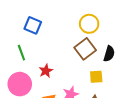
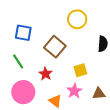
brown square: (85, 49) -> (55, 47), moved
yellow square: (96, 77) -> (80, 70), moved

